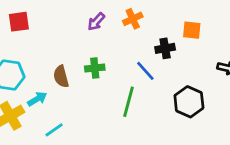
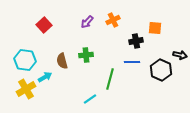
red square: (19, 22) -> (44, 25), moved, turned -35
blue line: (145, 71) -> (132, 62), moved, turned -49
black hexagon: (189, 102) -> (161, 70), moved
cyan line: (54, 130) -> (90, 99), moved

